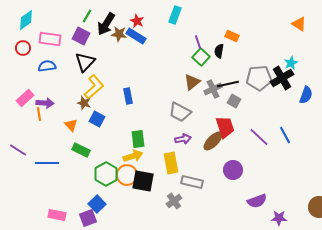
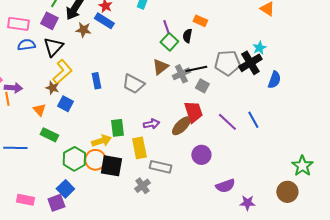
brown star: (119, 34) -> (83, 30), moved
blue semicircle: (47, 66) -> (26, 45), moved
gray trapezoid: (180, 112) -> (133, 84), moved
green rectangle: (138, 139) -> (117, 128), moved

